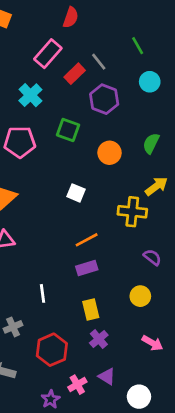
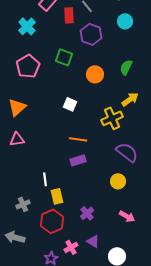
red rectangle: (75, 74) -> (69, 15), turned -49
cyan cross: (30, 95) -> (27, 26), moved
pink pentagon: (20, 142) -> (28, 66), turned -30
yellow cross: (132, 212) -> (112, 118), turned -30
orange line: (87, 240) -> (78, 139), turned 36
purple semicircle: (152, 257) -> (127, 152), size x1.6
yellow rectangle: (91, 310) -> (57, 196), moved

